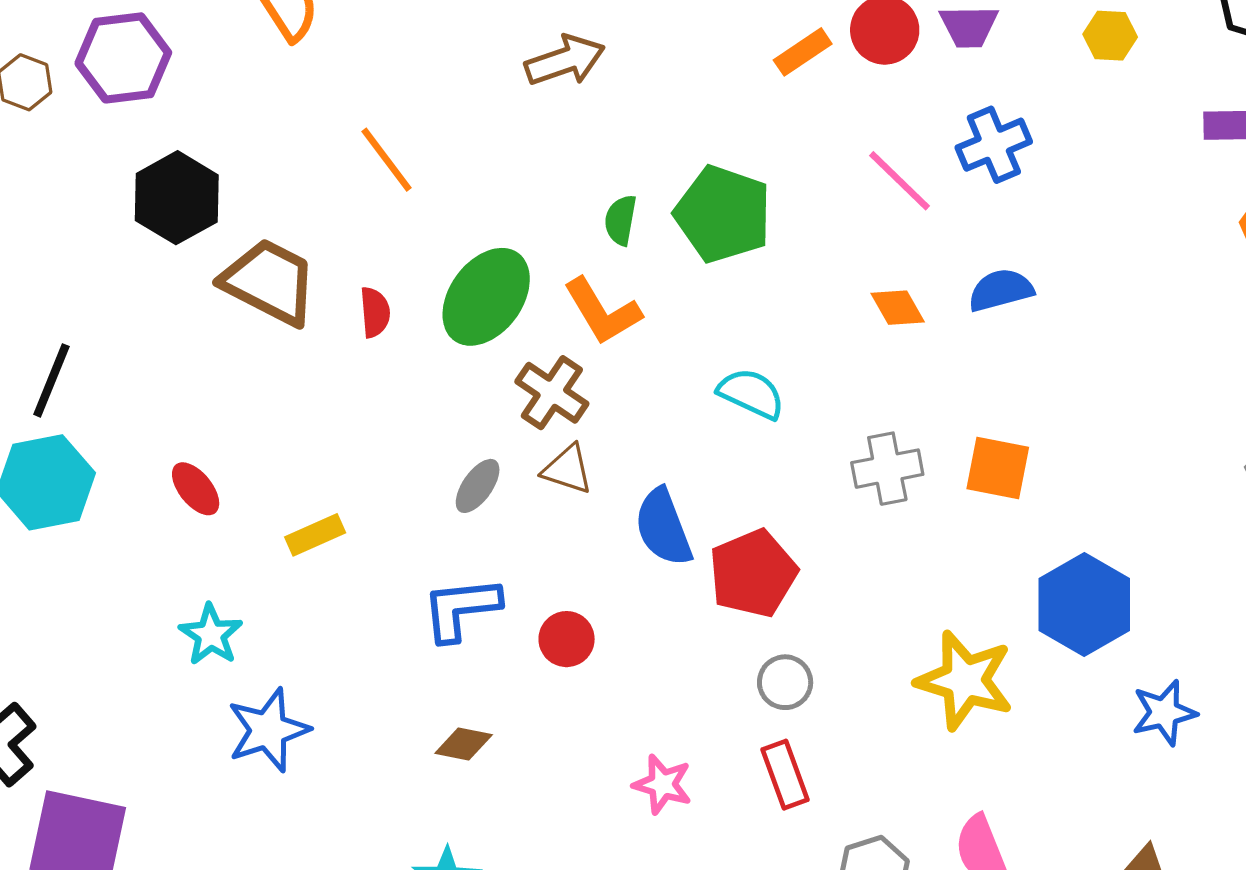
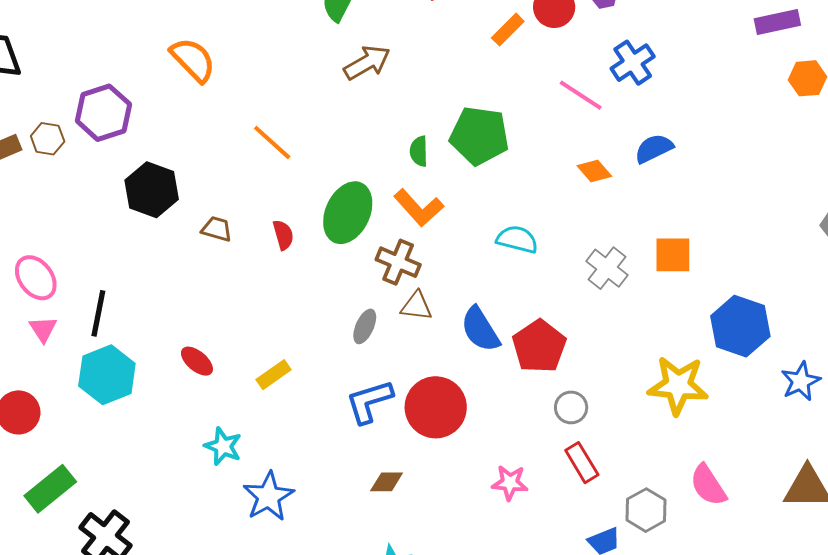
brown trapezoid: (269, 282) -> (217, 229), size x0.5
gray cross: (887, 469) -> (607, 268), turned -30
red circle: (567, 639) -> (436, 407), size x1.8

